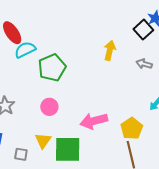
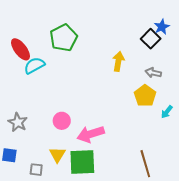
green pentagon: (52, 68) -> (64, 38), moved
pink arrow: (94, 121) -> (91, 134), moved
yellow pentagon: (132, 129) -> (145, 96), moved

